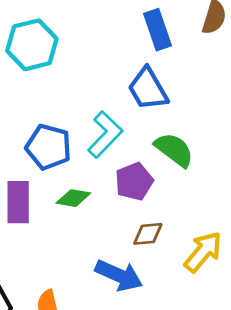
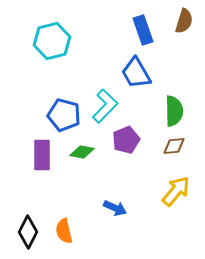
green semicircle: (174, 150) -> (174, 111), moved, turned 52
brown diamond: (148, 234) -> (174, 146), moved
blue arrow: (119, 275) -> (115, 208), size x0.7

